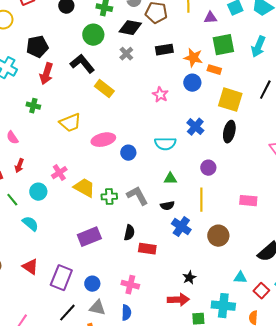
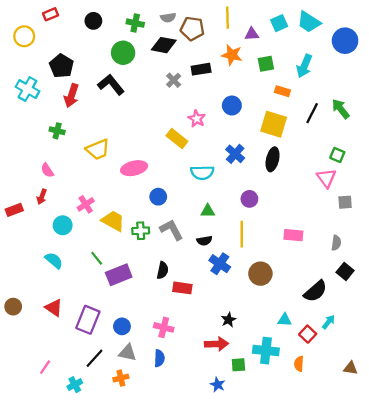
green square: (223, 45) -> (266, 64), size x0.7
black pentagon: (37, 47) -> (62, 66), turned -30
gray cross: (126, 54) -> (174, 80), moved
orange star: (193, 58) -> (232, 55), moved
orange rectangle: (214, 70) -> (282, 91), moved
yellow rectangle: (104, 89) -> (177, 138), moved
pink semicircle: (12, 138) -> (47, 170), moved
blue circle: (128, 153) -> (158, 197), moved
green line: (12, 200) -> (97, 258), moved

